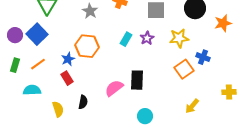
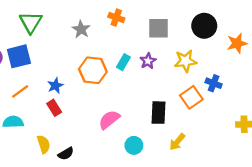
blue square: (37, 34) -> (19, 56), turned 30
orange hexagon: (87, 46) -> (93, 70), moved
black rectangle: (137, 80) -> (159, 113), moved
black semicircle: (83, 102) -> (66, 154), moved, turned 48
yellow arrow: (192, 106) -> (177, 142), moved
cyan circle: (145, 116) -> (134, 145), moved

